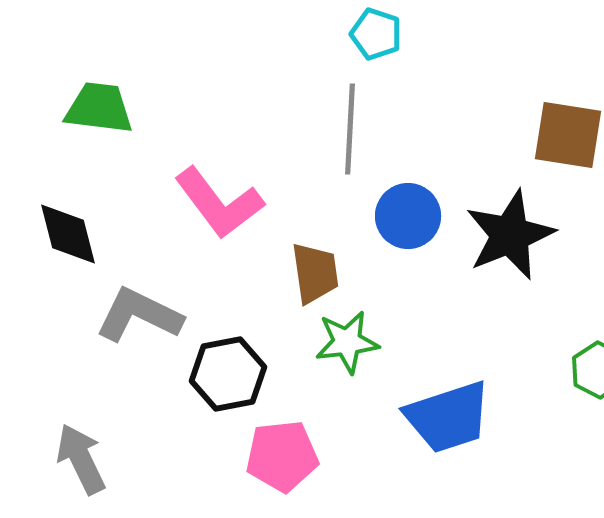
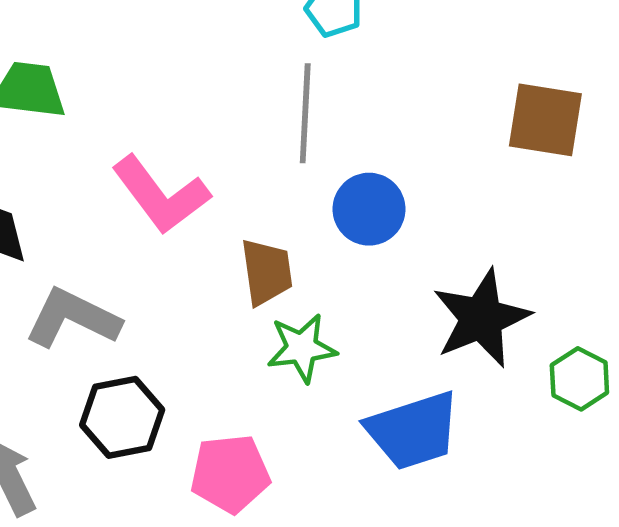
black star: (510, 235) -> (481, 318), moved
black hexagon: (228, 374) -> (122, 417), moved

